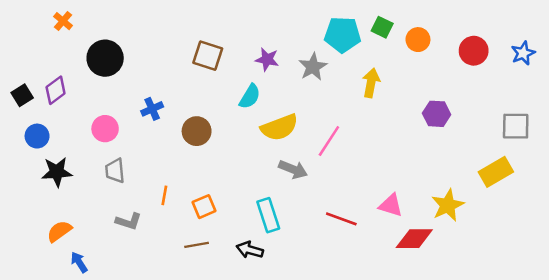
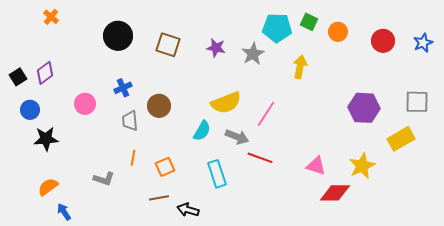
black circle: (105, 58) -> (118, 36), moved
cyan semicircle: (250, 96) -> (202, 131), moved
purple hexagon: (437, 114) -> (364, 108), moved, size x1.4
gray trapezoid: (115, 171) -> (130, 121), moved
red line: (341, 219) -> (260, 158), moved
black arrow: (250, 250) -> (188, 210), moved

